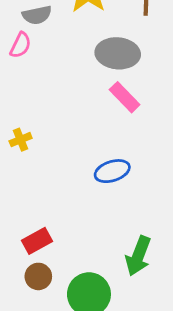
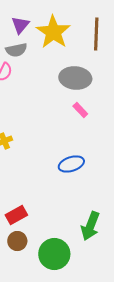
pink rectangle: (125, 97) -> (80, 110), size x0.7

